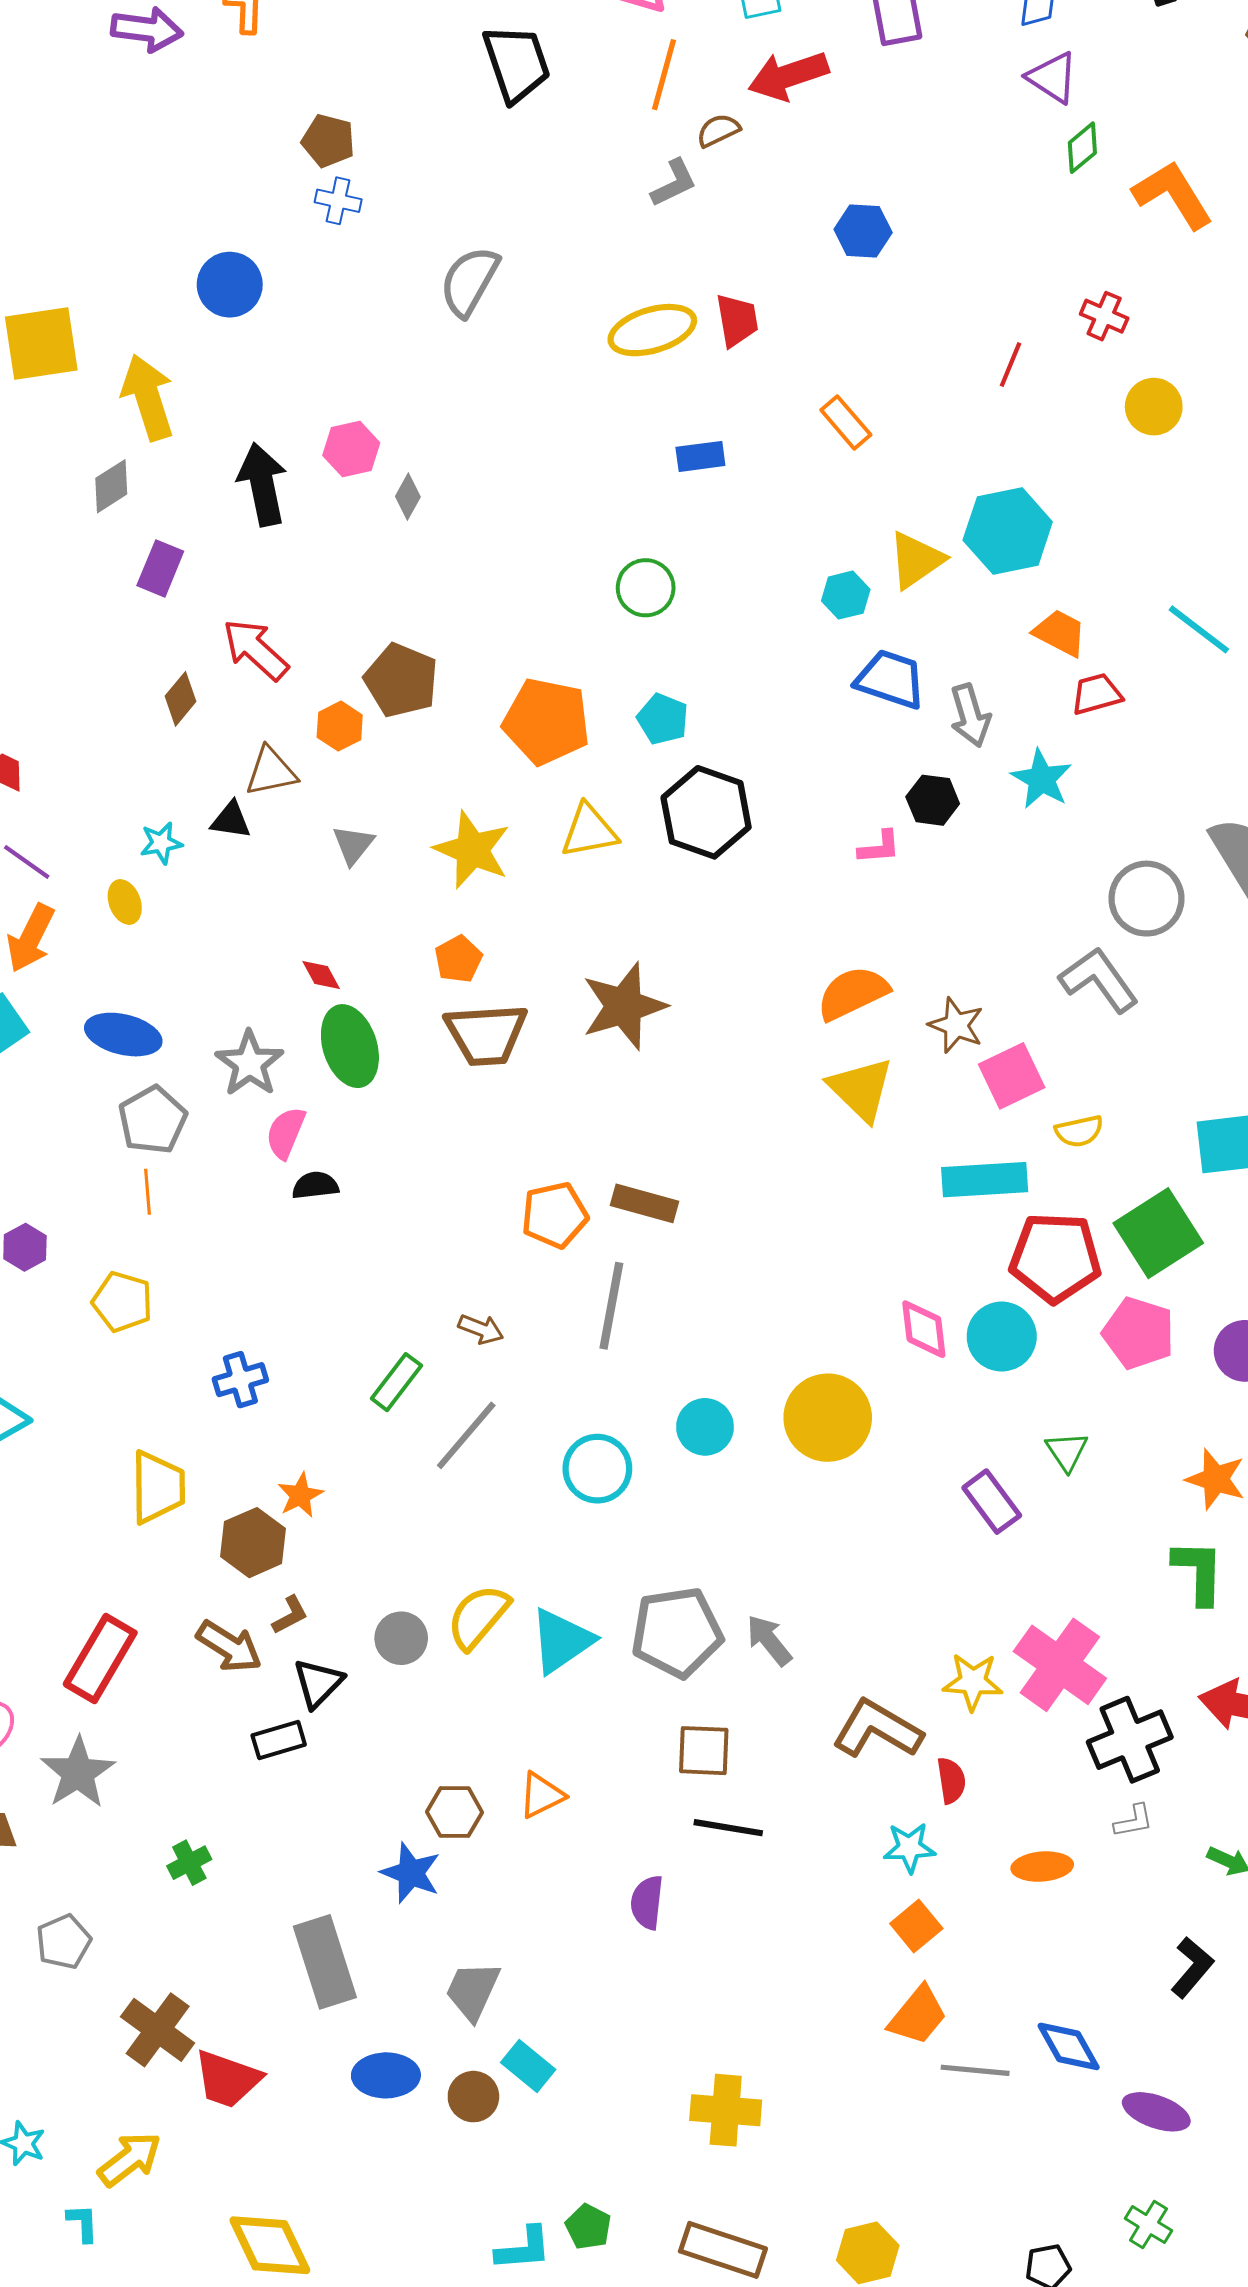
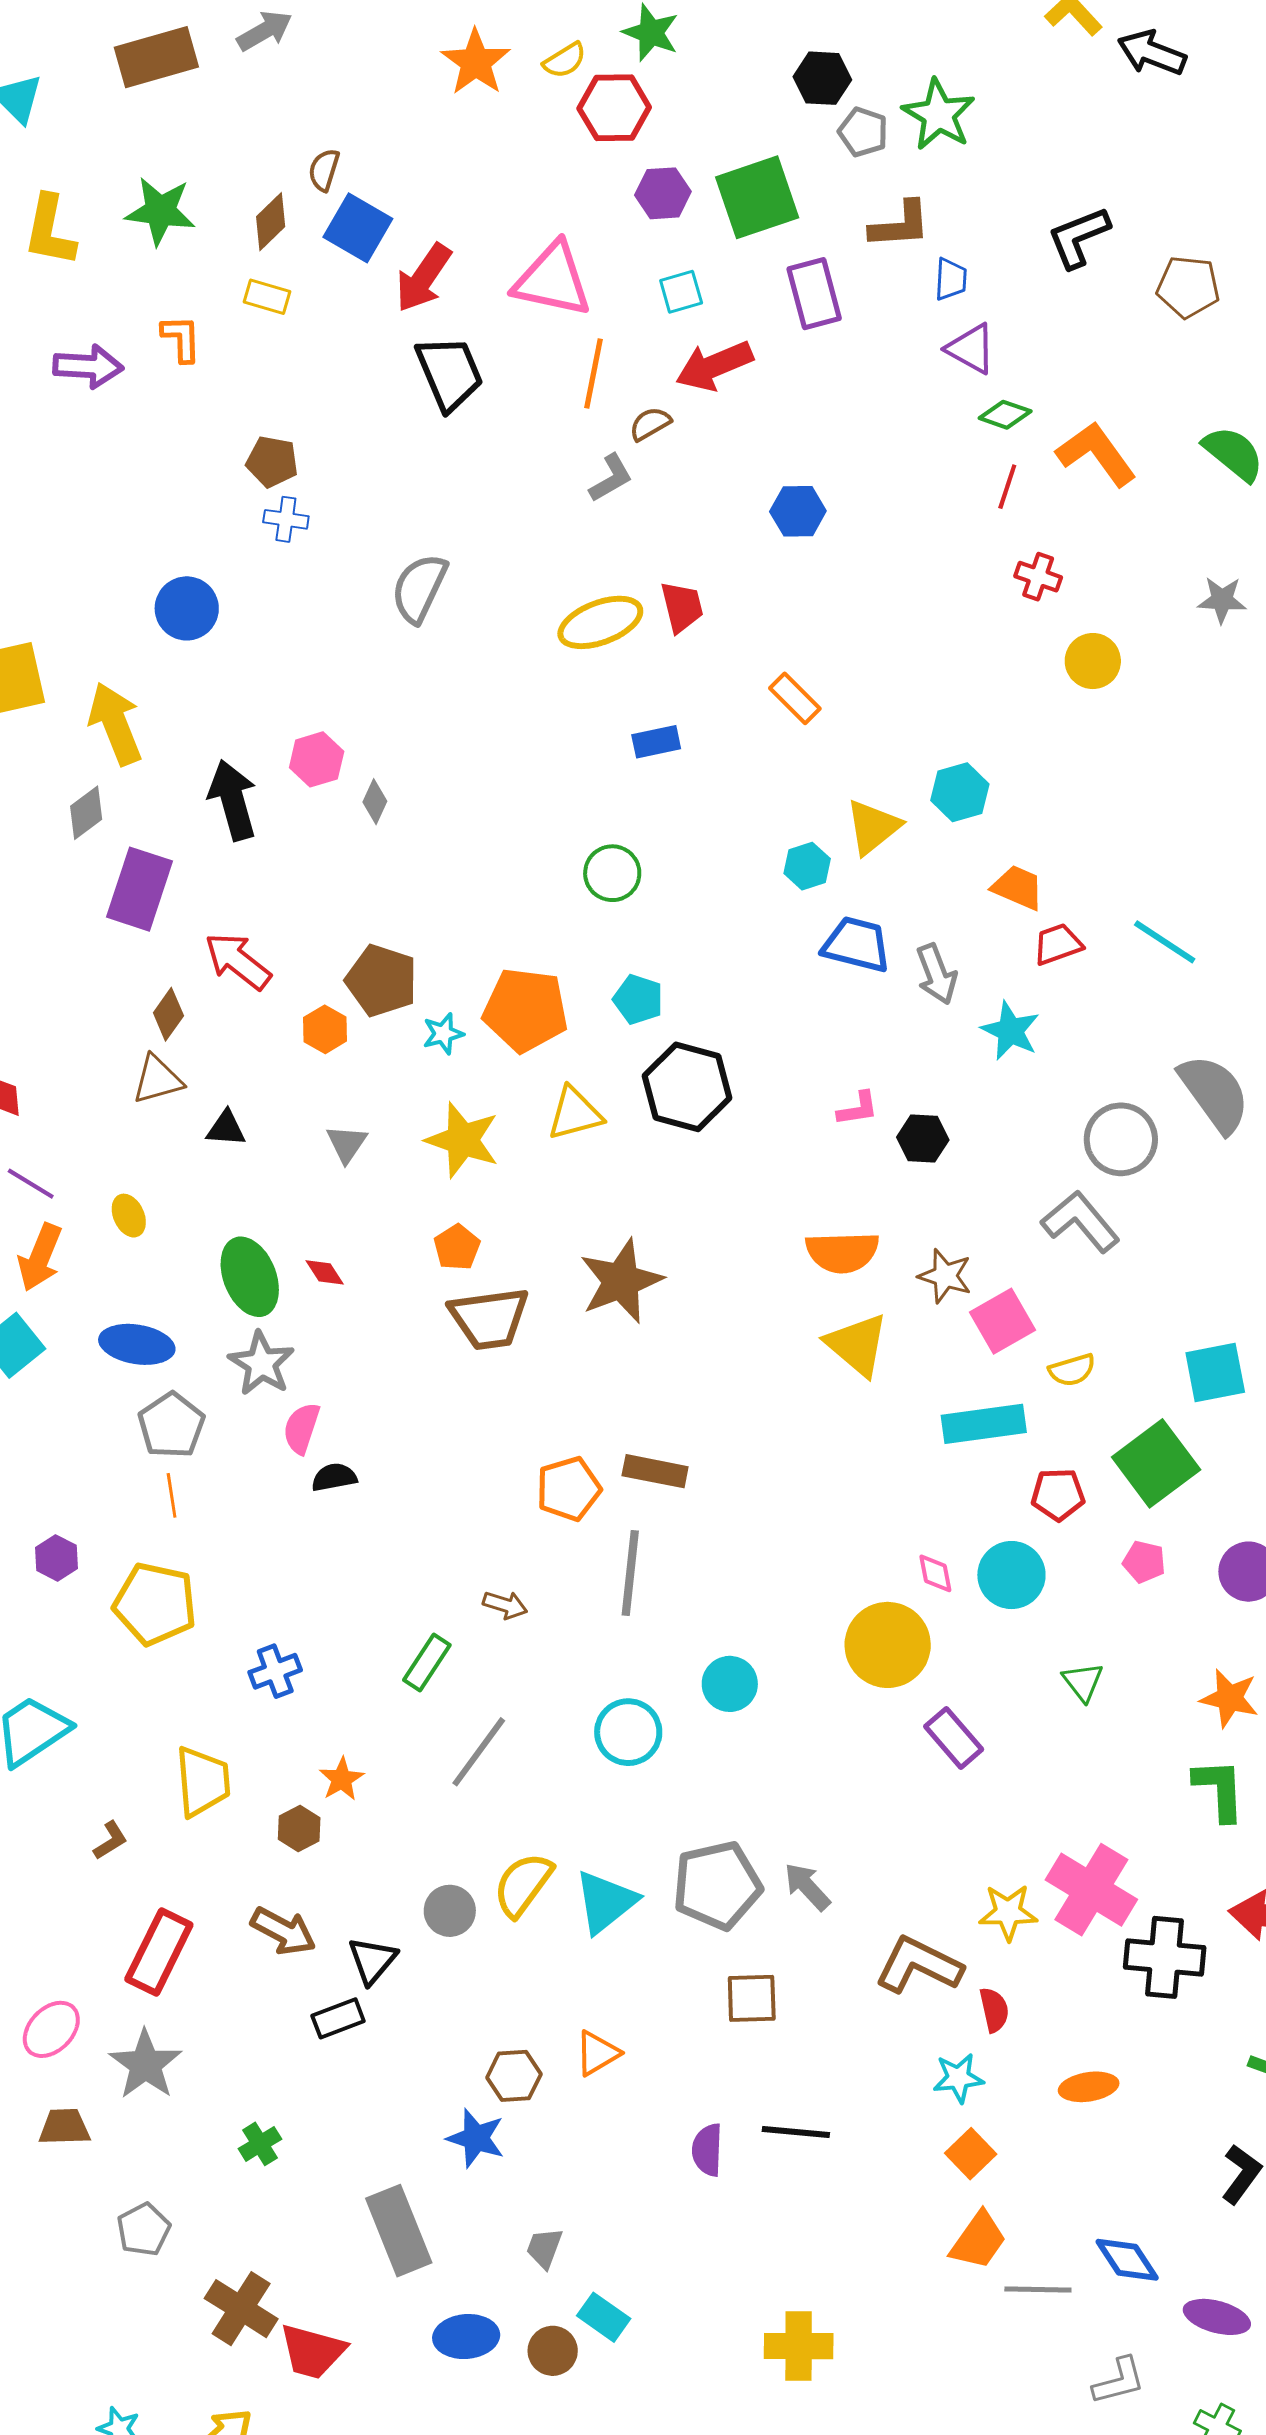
green diamond: (1082, 148) -> (1005, 415), turned 63
red line: (1011, 365) -> (1007, 487), moved
cyan hexagon: (1008, 531) -> (960, 792), size x0.7
purple rectangle: (160, 568) -> (140, 889), size x1.5
cyan line: (1199, 629) -> (1165, 942), moved
brown triangle: (271, 771) -> (158, 1080), moved
black hexagon: (933, 800) -> (923, 1139), moved
cyan star: (161, 843) -> (443, 1034), moved
orange semicircle: (853, 993) -> (842, 1252), turned -152
green ellipse: (350, 1046) -> (250, 1277), moved
red pentagon: (1055, 1258) -> (1058, 1495), size x0.6
yellow pentagon: (122, 1302) -> (155, 1604), size x1.4
pink diamond: (924, 1329) -> (935, 1573), size x0.7
pink pentagon: (1139, 1333) -> (1144, 1562), size x0.6
yellow circle: (828, 1418) -> (888, 1645), moved
gray line: (466, 1435) -> (479, 1752), moved
purple rectangle: (992, 1502) -> (954, 1738), moved
brown hexagon: (253, 1543) -> (299, 1829), size x0.7
brown L-shape: (290, 1615) -> (110, 1840), moved
black cross: (1130, 1740) -> (1165, 1957), turned 32
gray L-shape: (1134, 1821) -> (1119, 2381), moved, size x1.4
black line: (728, 1828) -> (796, 2132), moved
gray trapezoid: (473, 1991) -> (544, 2248), size x0.7

